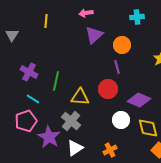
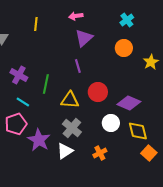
cyan cross: (137, 17) -> (127, 20), turned -32
orange circle: (122, 45) -> (124, 48), moved
purple line: (117, 67) -> (78, 66), moved
gray cross: (71, 121) -> (72, 128), moved

